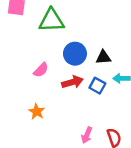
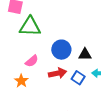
green triangle: (51, 20) -> (30, 27), moved
orange star: (37, 111) -> (21, 81), moved

